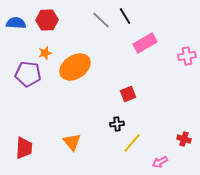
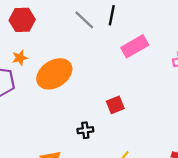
black line: (125, 16) -> (112, 15), turned 42
black cross: (117, 124) -> (85, 130), moved

